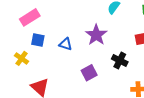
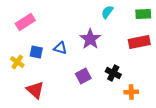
blue square: (38, 40) -> (36, 52), moved
black cross: (120, 60) -> (113, 73), moved

